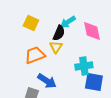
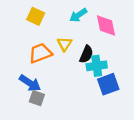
black semicircle: (59, 33) -> (86, 54), moved
blue arrow: (47, 81) -> (30, 83), moved
blue square: (94, 82) -> (108, 84), turned -30

